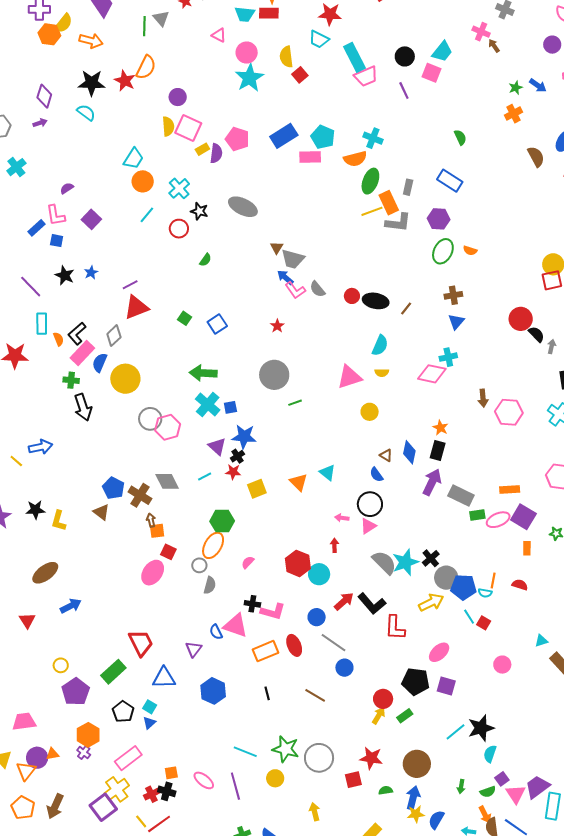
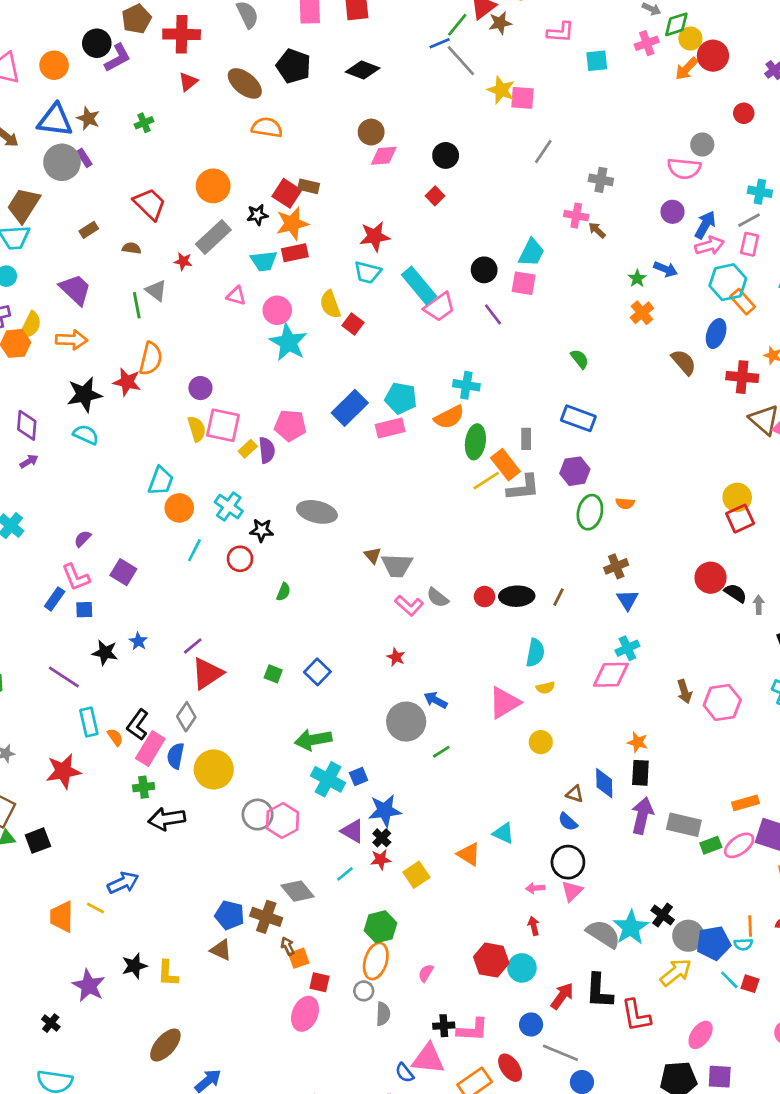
blue arrow: (285, 277) -> (435, 700), moved
black arrow: (83, 407) -> (167, 819), turned 112
black L-shape: (372, 604) -> (599, 991), turned 56

